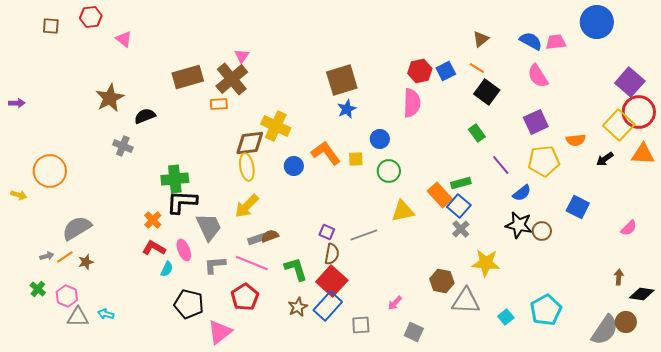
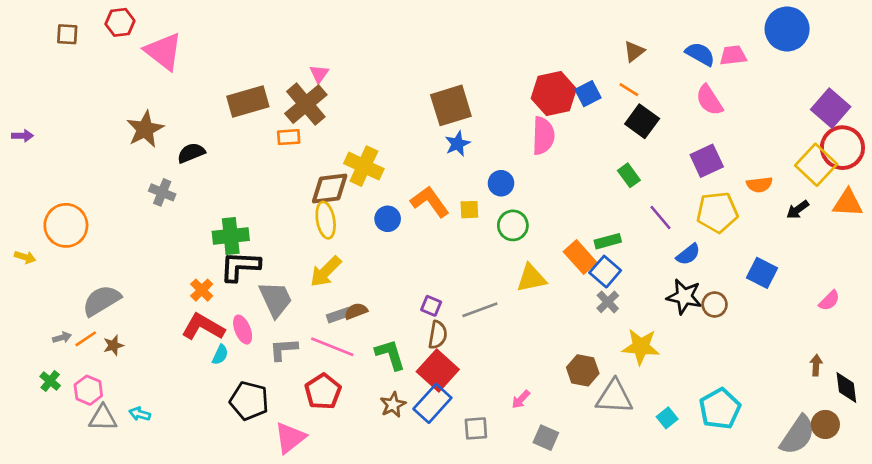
pink triangle: (124, 39) -> (163, 51), size x1.8
red hexagon: (420, 71) -> (554, 94), size x1.4
red L-shape: (154, 248) -> (203, 327), size x1.4
black diamond: (642, 294) -> (846, 388), turned 75

